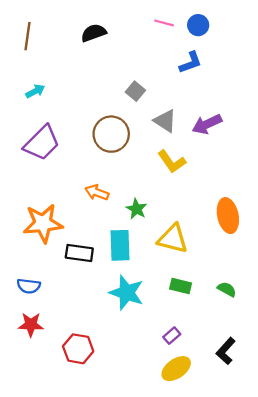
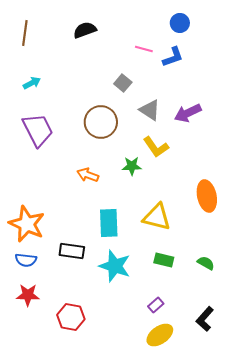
pink line: (164, 23) -> (144, 49), moved
purple trapezoid: (42, 143) -> (38, 130), turned -72
green star: (137, 209) -> (132, 166), moved, turned -30
orange star: (43, 223) -> (27, 224), moved, turned 30
black rectangle: (79, 253) -> (72, 251), moved

